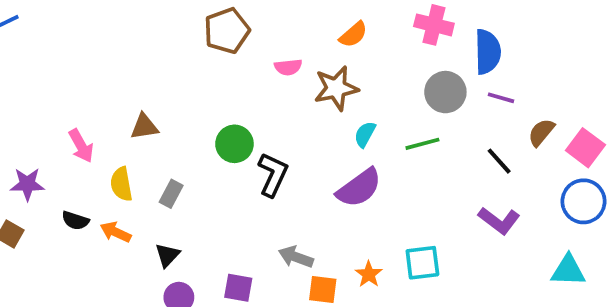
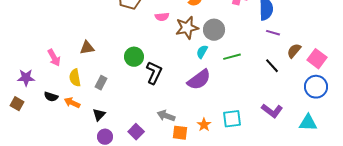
gray circle: (445, 92) -> (214, 30), moved
purple L-shape: (499, 221) -> (272, 111), moved
purple square: (238, 288) -> (136, 132), turned 35

